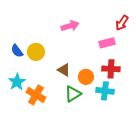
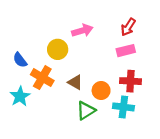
red arrow: (122, 23) -> (128, 27), moved
yellow circle: (36, 52) -> (58, 49), moved
orange cross: (36, 95) -> (42, 78), moved

